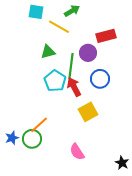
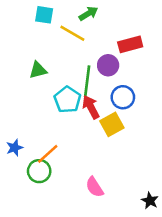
green triangle: (48, 52) -> (38, 70), moved
yellow square: (88, 112) -> (112, 124), moved
blue star: (12, 138) -> (15, 148), moved

